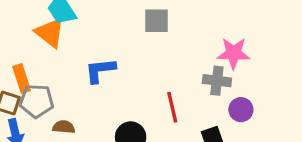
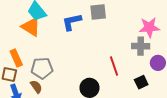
blue L-shape: (100, 70) -> (72, 22), moved
gray pentagon: (37, 101) -> (42, 68), moved
brown semicircle: (64, 127) -> (36, 87), moved, turned 56

